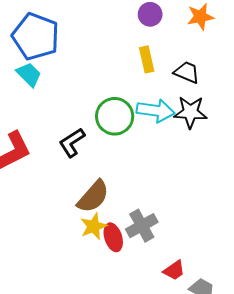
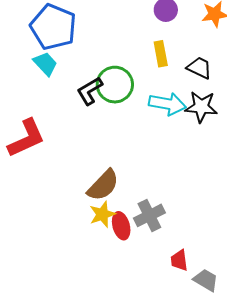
green circle: (115, 116) -> (115, 85), moved
black L-shape: (72, 143) -> (90, 91), moved
red trapezoid: (174, 270) -> (179, 260), turned 115

